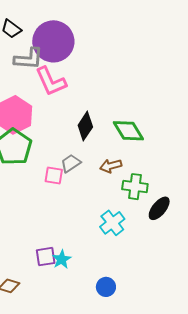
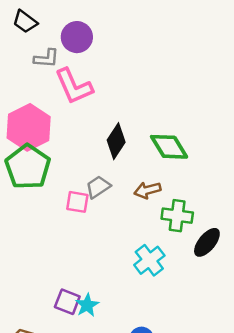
purple circle: (53, 41) -> (77, 37), size x0.6
gray L-shape: (29, 59) -> (46, 58), size x0.7
purple square: (46, 257) -> (67, 302), turned 30

